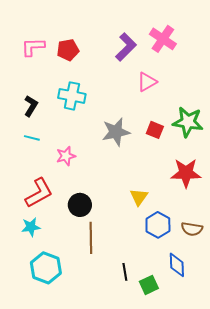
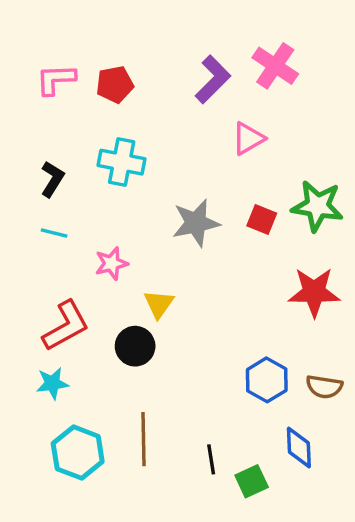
yellow triangle: (139, 197) -> (159, 304), moved
brown line: (91, 238) -> (144, 439), moved

